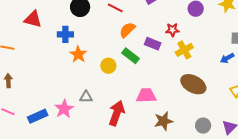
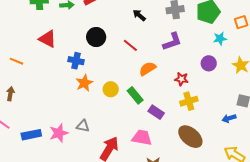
orange semicircle: (127, 30) -> (148, 69), moved
purple rectangle: (153, 44) -> (156, 112), moved
yellow circle: (108, 66) -> (111, 89), moved

